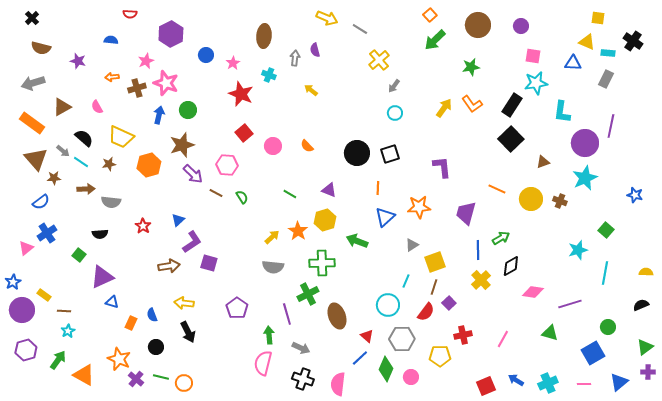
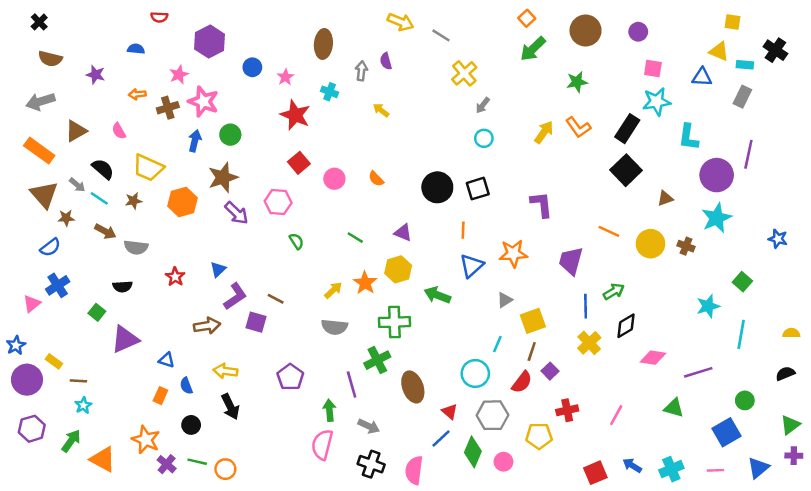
brown arrow: (86, 189) -> (105, 231), turned 30
brown line: (216, 193) -> (276, 299), moved
blue triangle: (112, 302) -> (167, 360), moved

